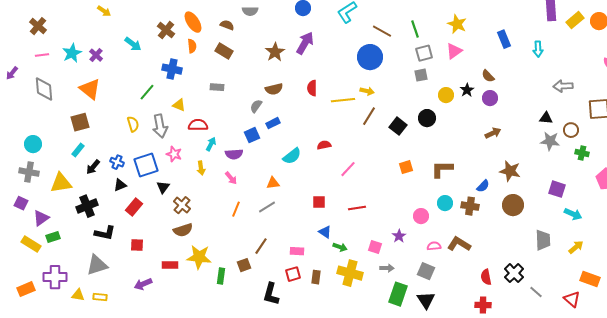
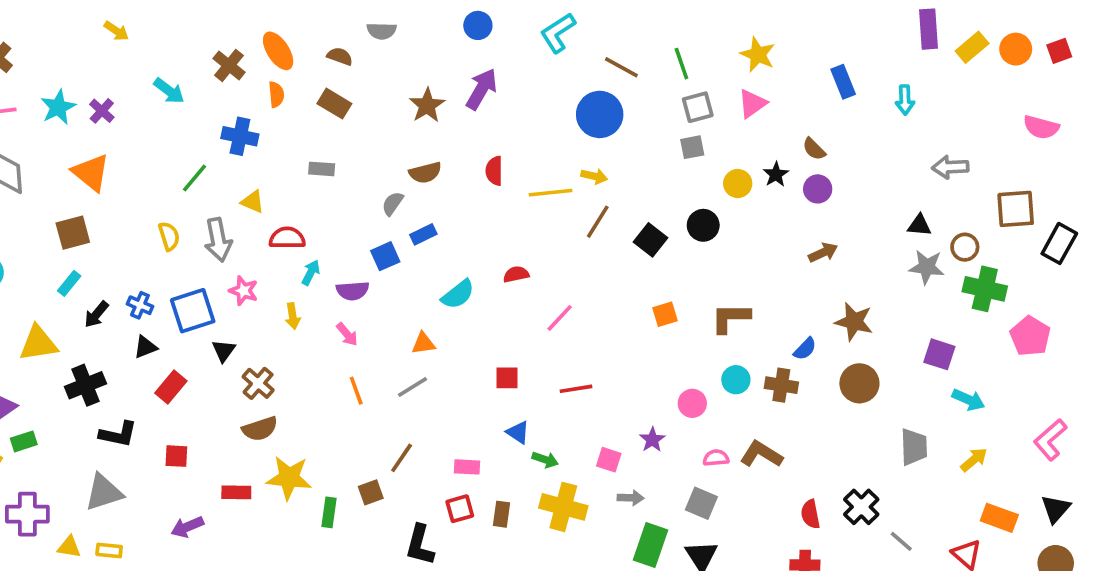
green cross: (582, 153) -> (985, 289), size x1.6
orange line: (236, 209) -> (356, 391), turned -42

